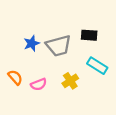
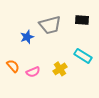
black rectangle: (89, 35) -> (82, 20), moved
gray trapezoid: (59, 46) -> (50, 25), moved

